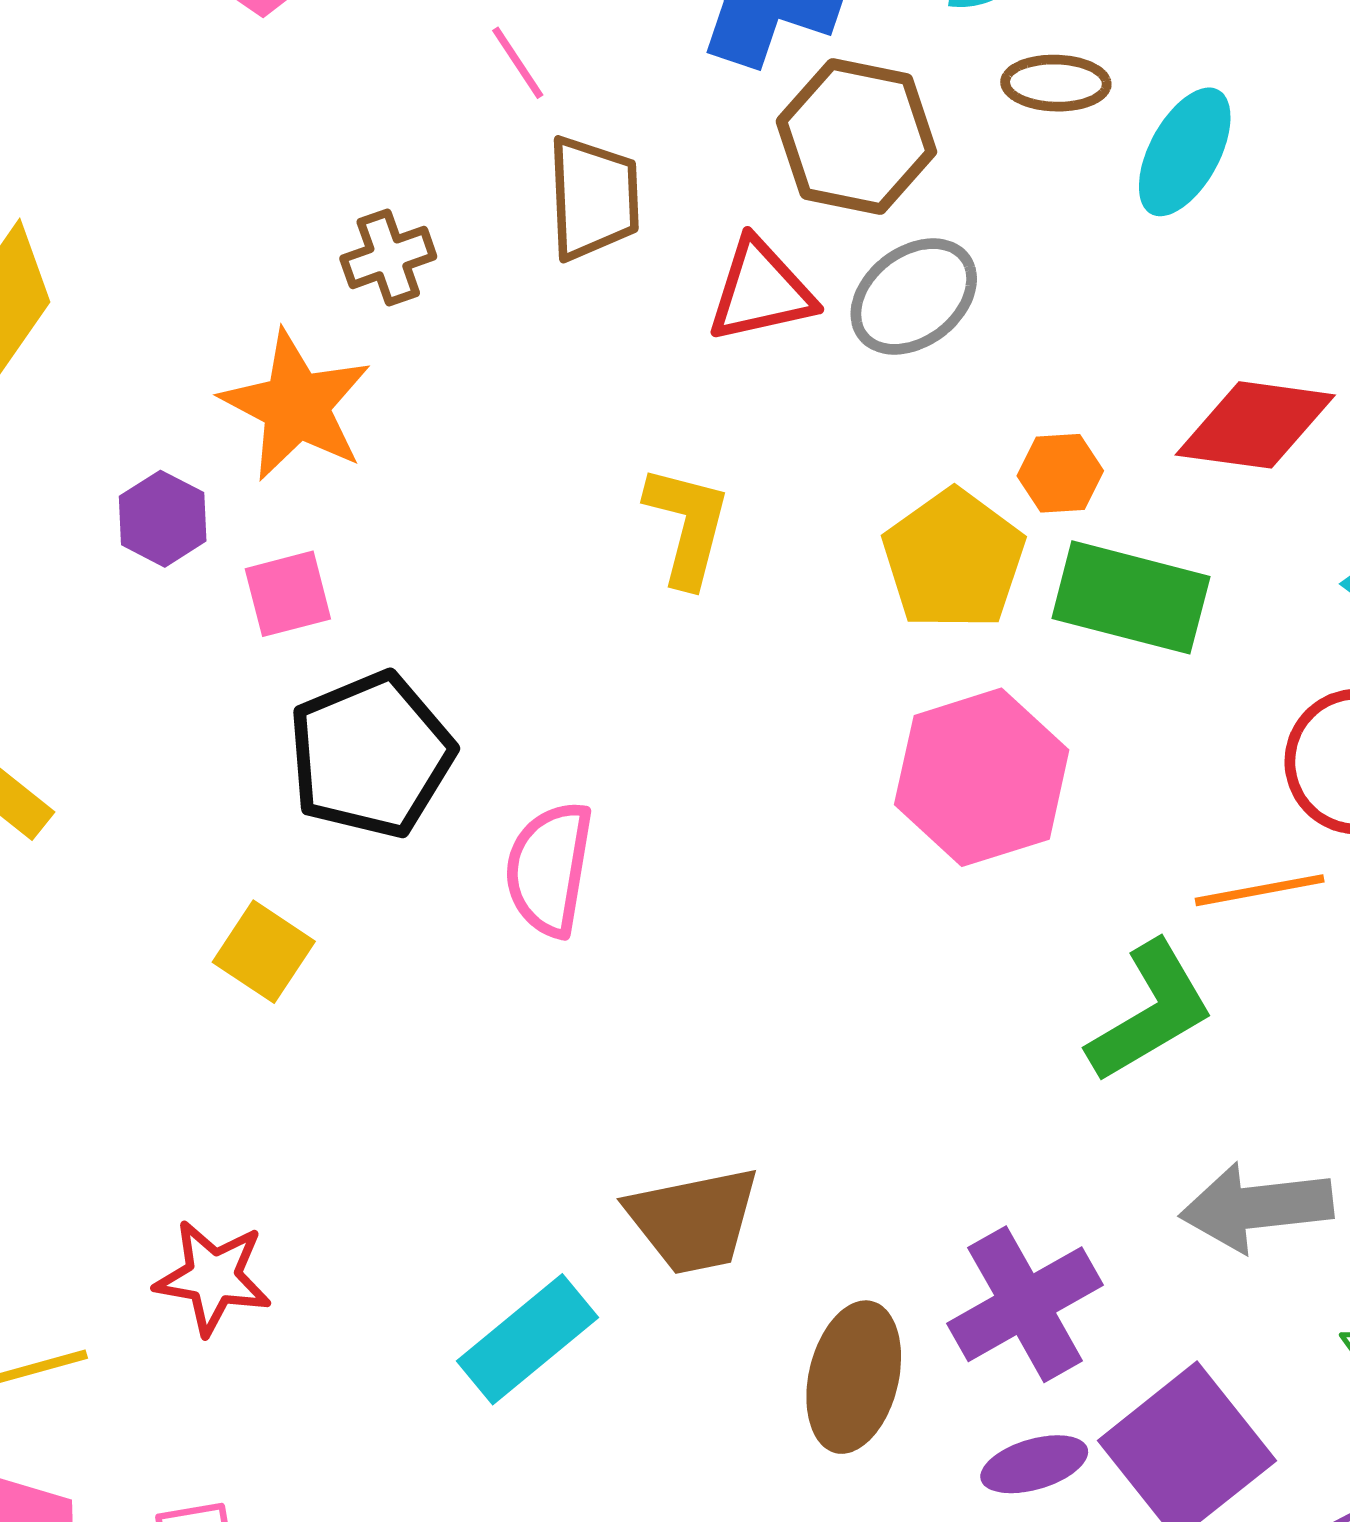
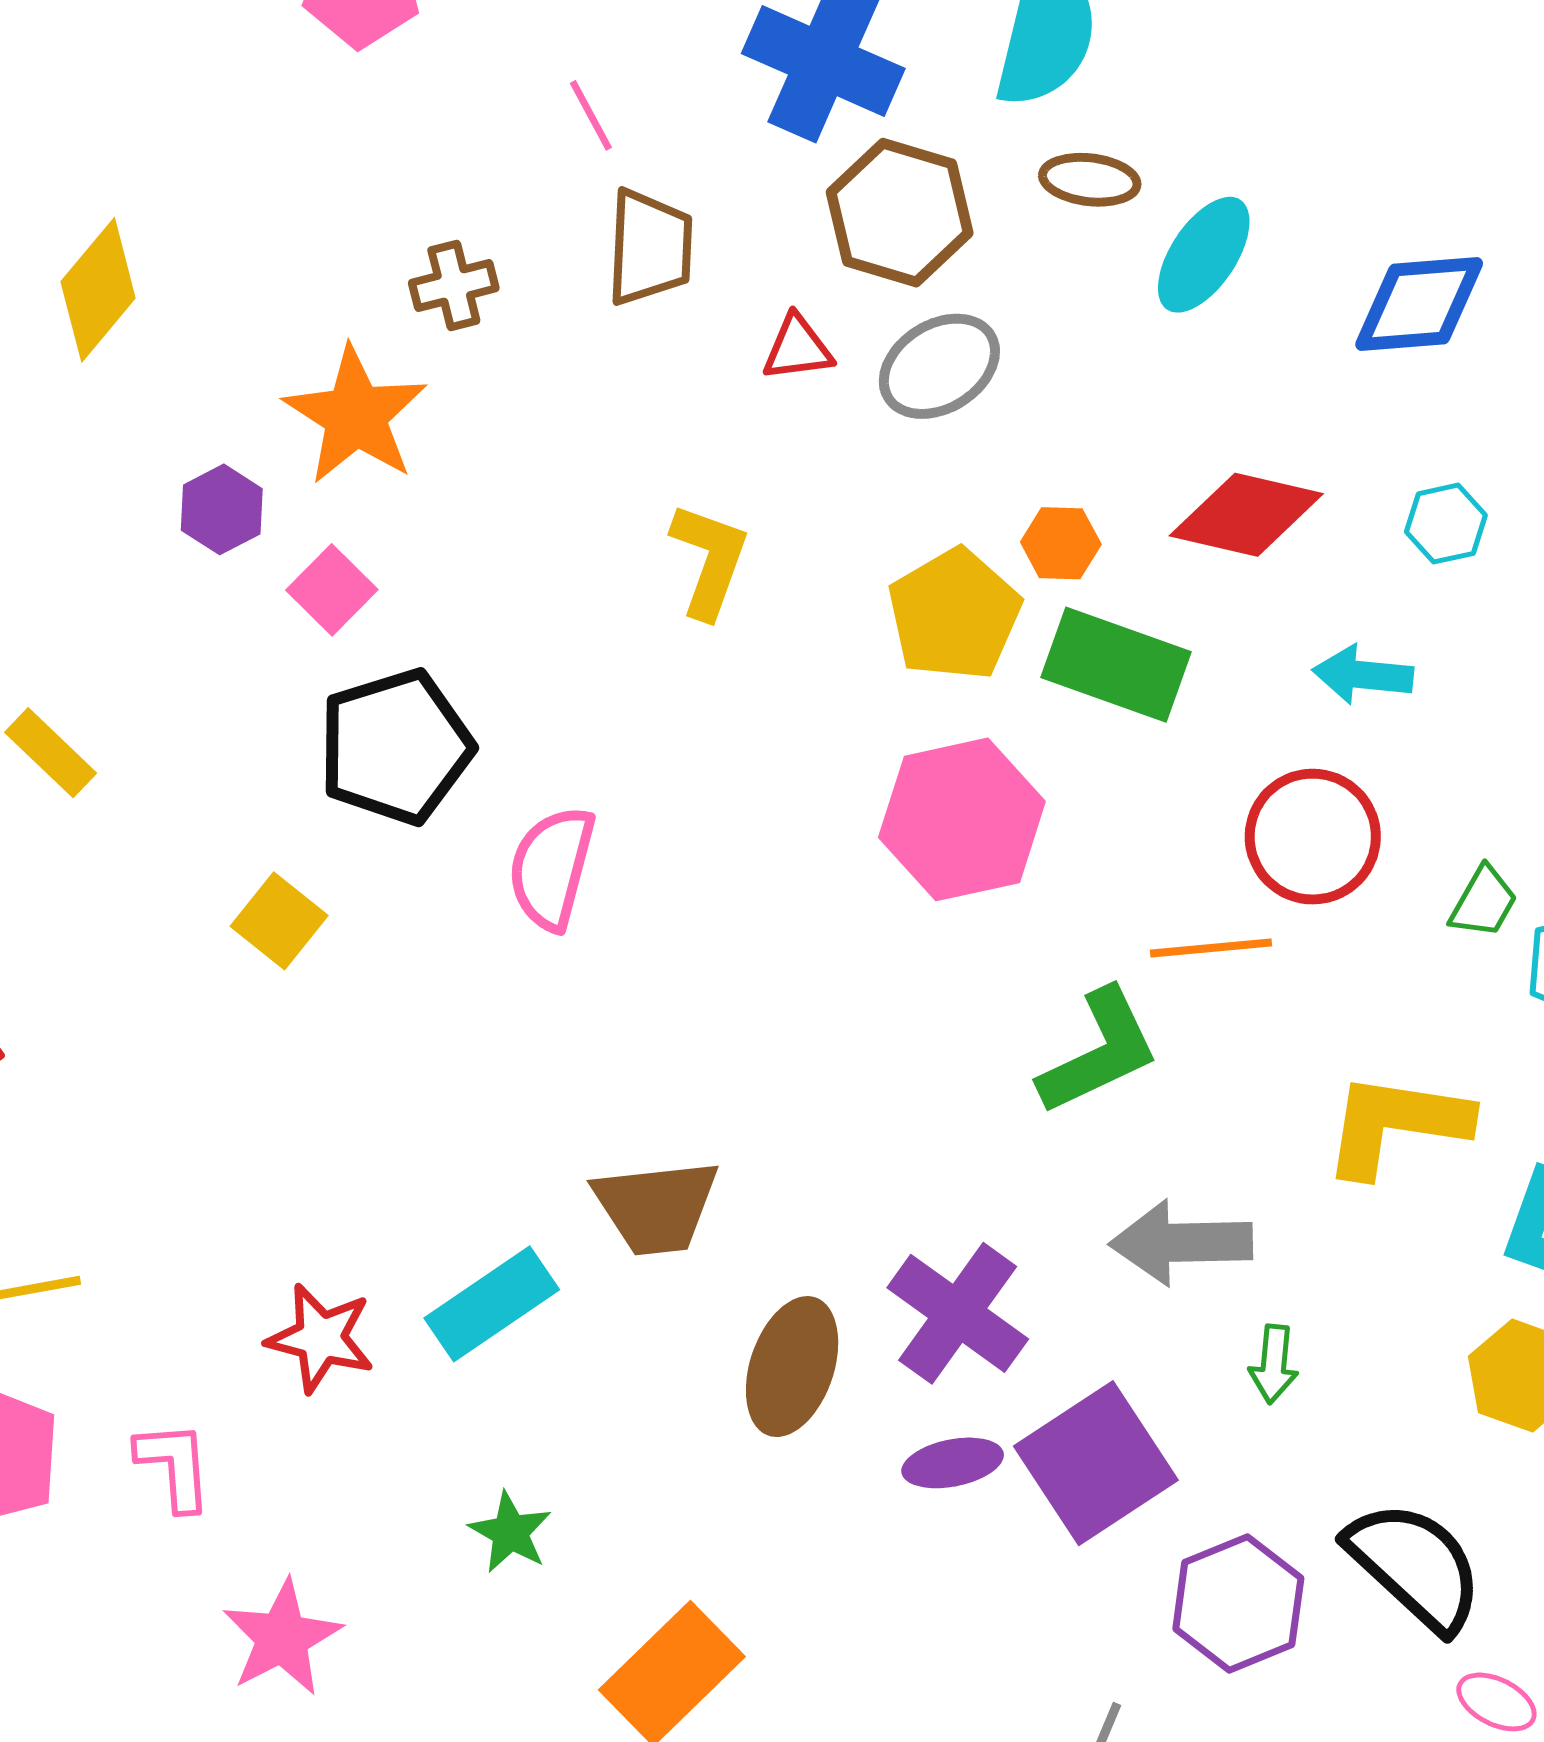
red triangle: (761, 291) -> (798, 348), size x0.7
pink square: (288, 594) -> (332, 590), turned -36
red star: (213, 1277) -> (321, 1338), moved
purple cross: (1025, 1304) -> (958, 1313), turned -30

